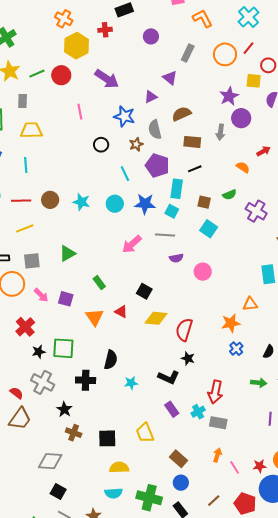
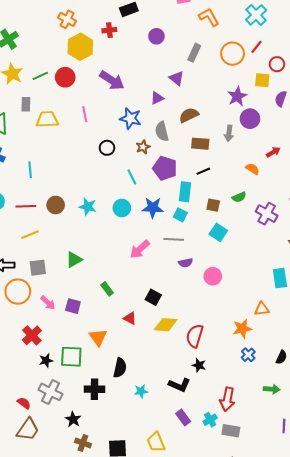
yellow trapezoid: (31, 130) -> (47, 119), moved
orange triangle: (95, 317) -> (98, 337), moved

